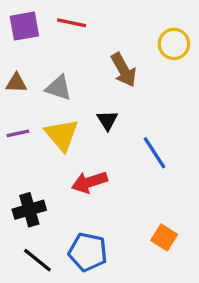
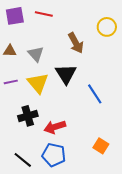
gray triangle: (59, 88) -> (36, 54), turned 30
black triangle: (107, 120) -> (66, 74), size x1.6
red arrow: (89, 182) -> (55, 127), moved
black cross: (29, 210) -> (28, 116), moved

